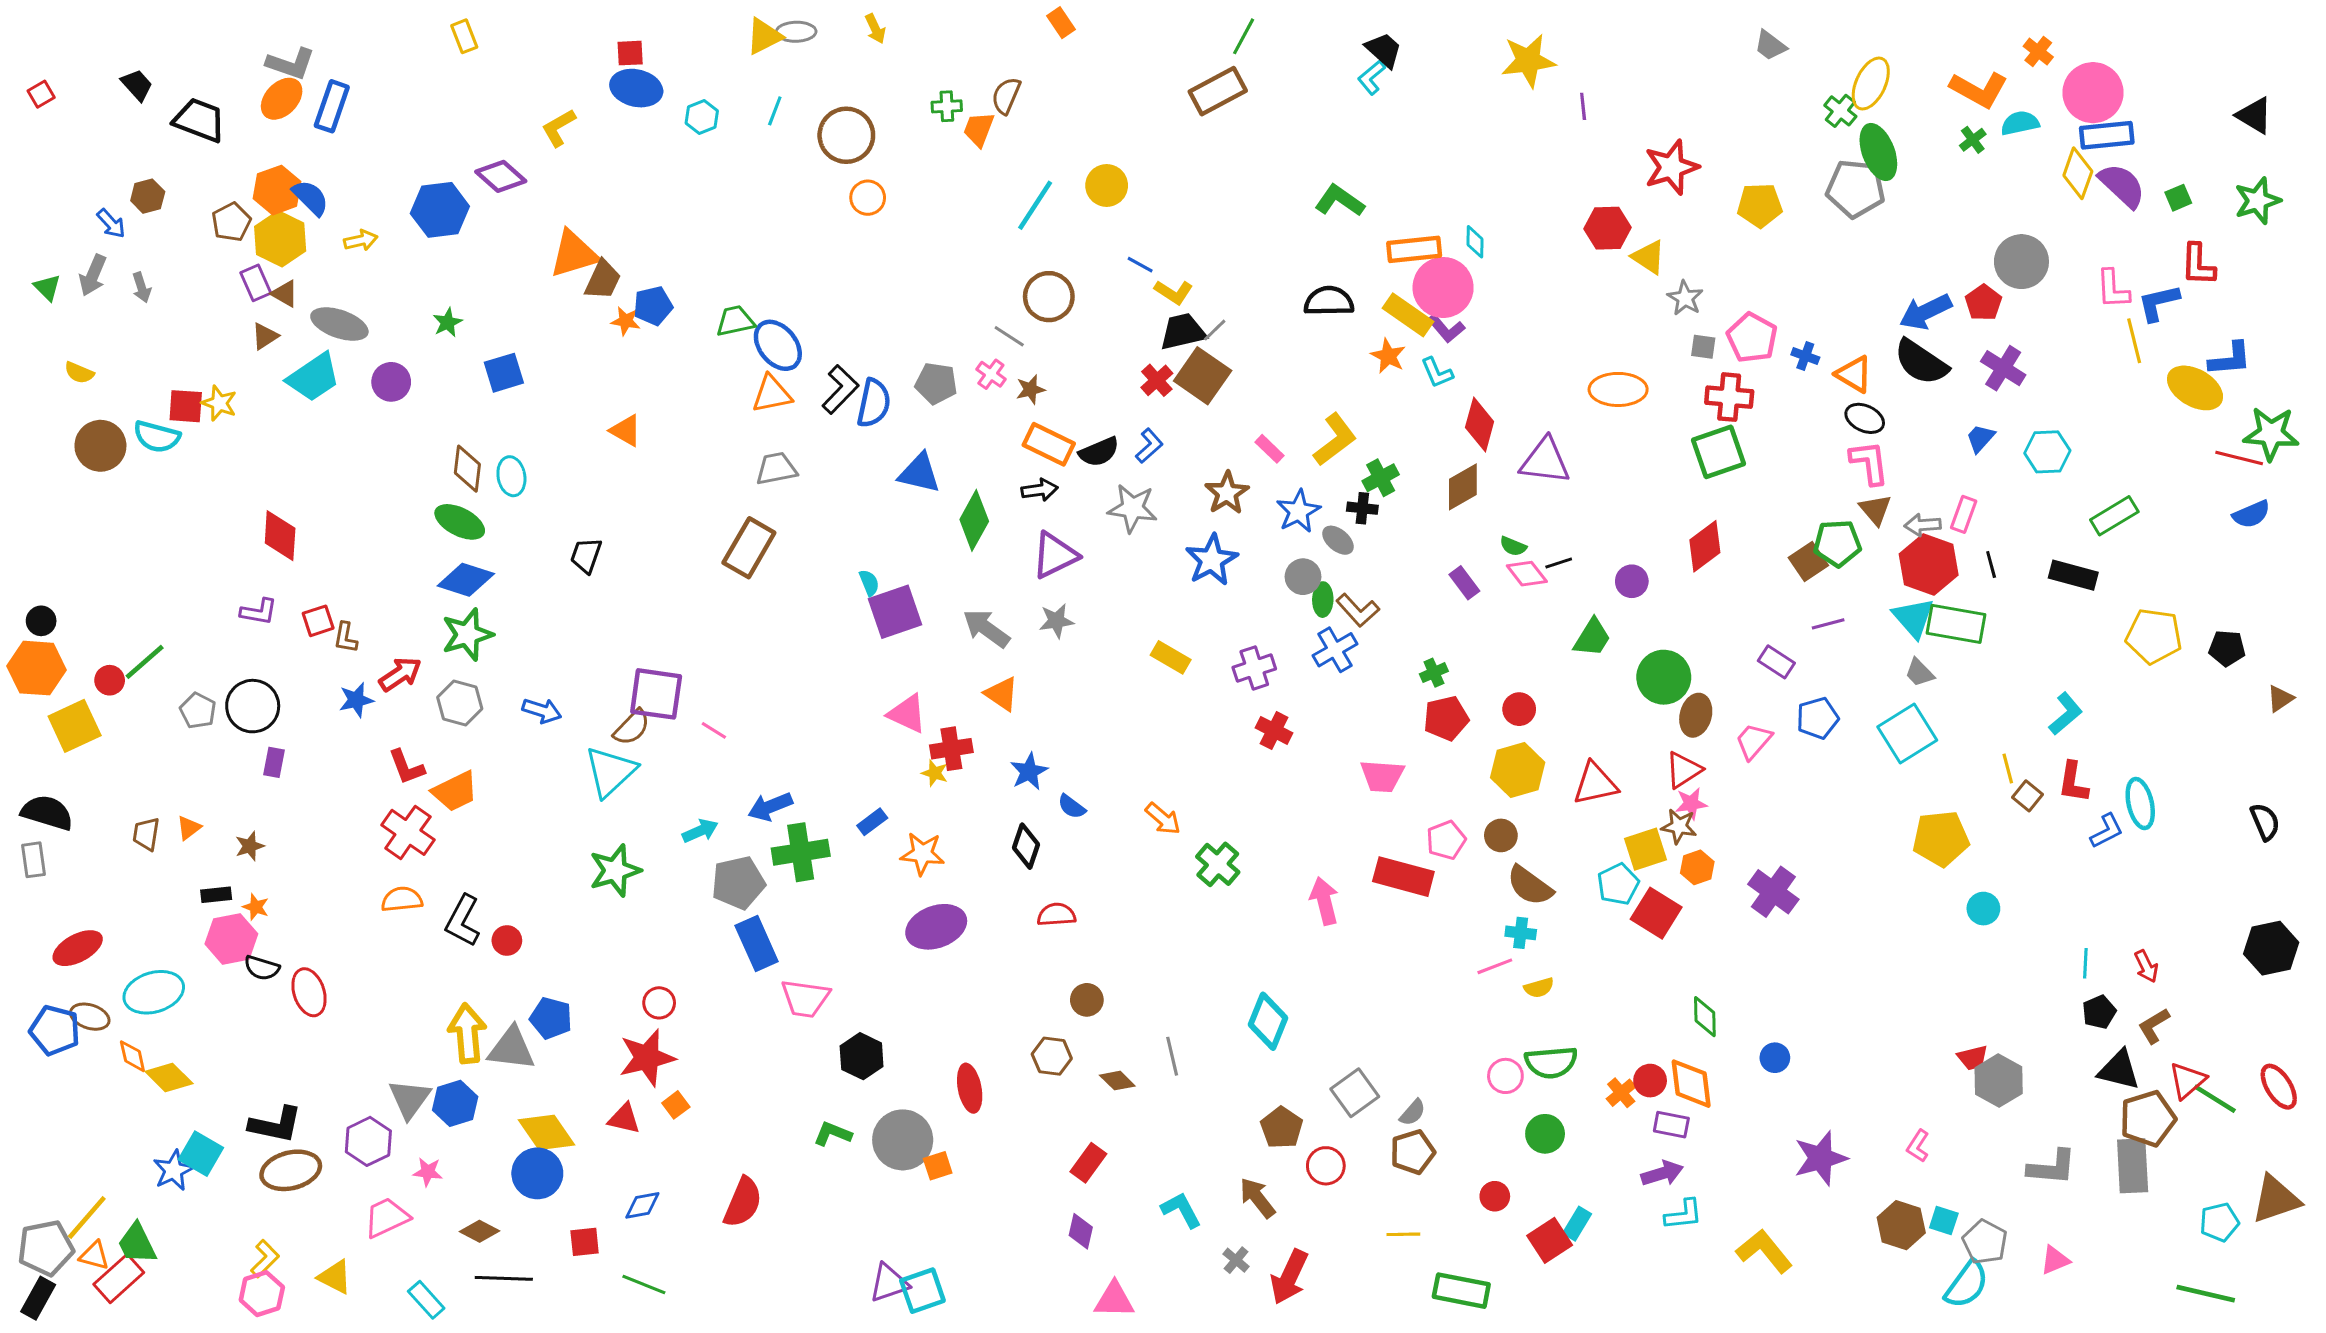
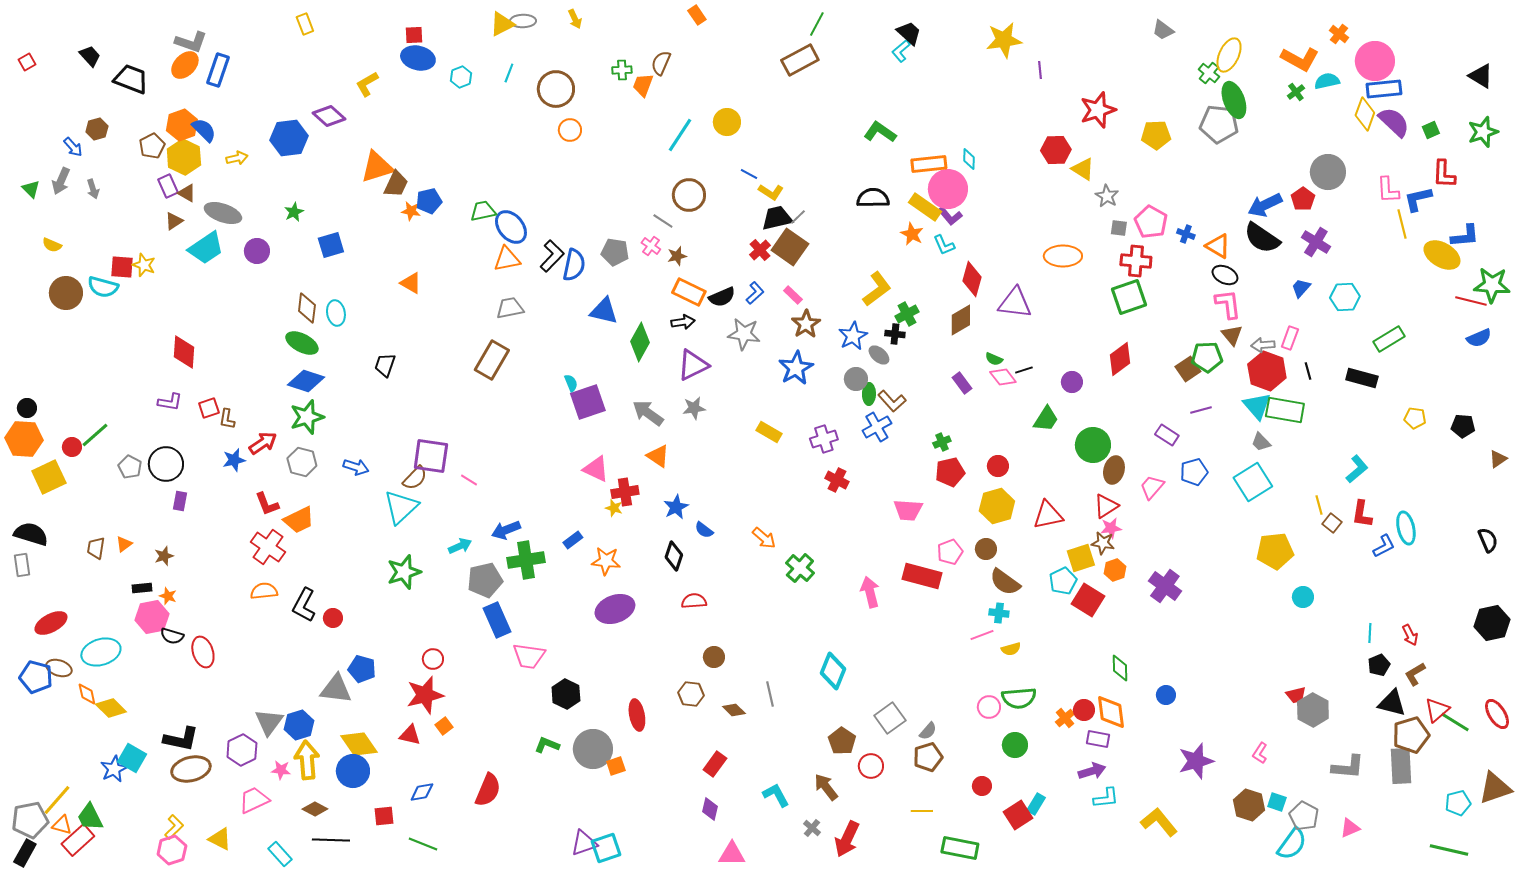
pink rectangle: (1270, 449) -> (793, 295), moved
yellow pentagon: (2154, 636) -> (1415, 418), size x0.6
yellow arrow: (467, 1033) -> (307, 760), moved

